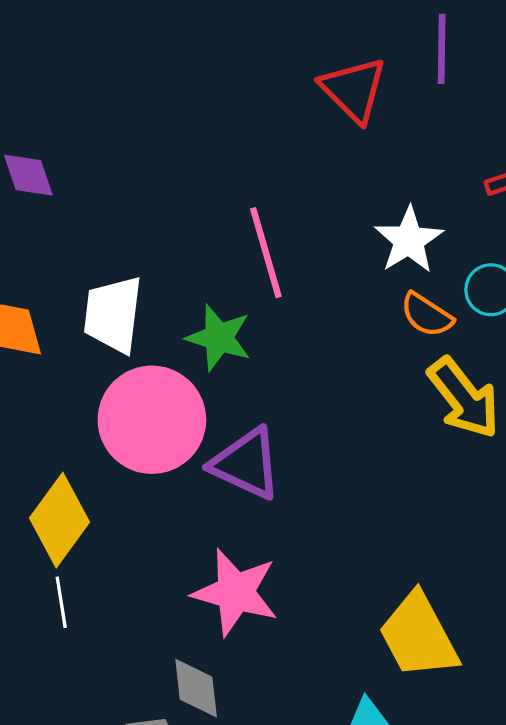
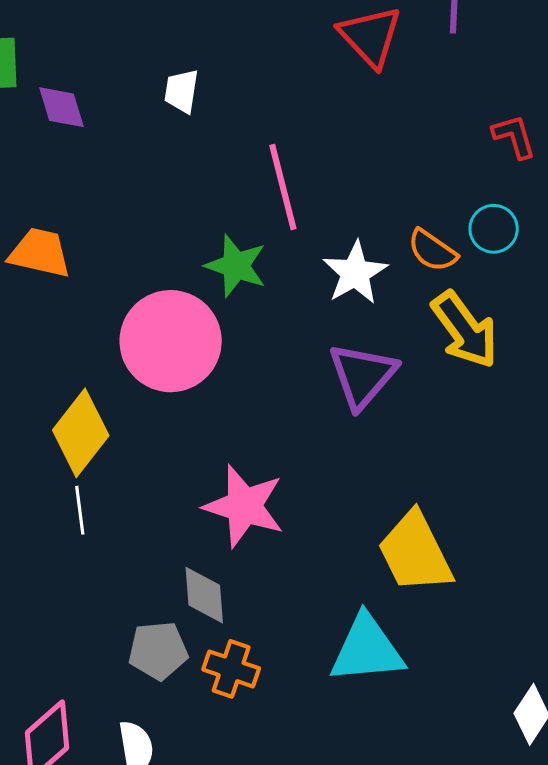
white star: (409, 240) -> (355, 273), moved
white trapezoid: (113, 314) -> (182, 91), moved, size x0.6
purple triangle: (246, 464) -> (363, 376), moved, turned 44

